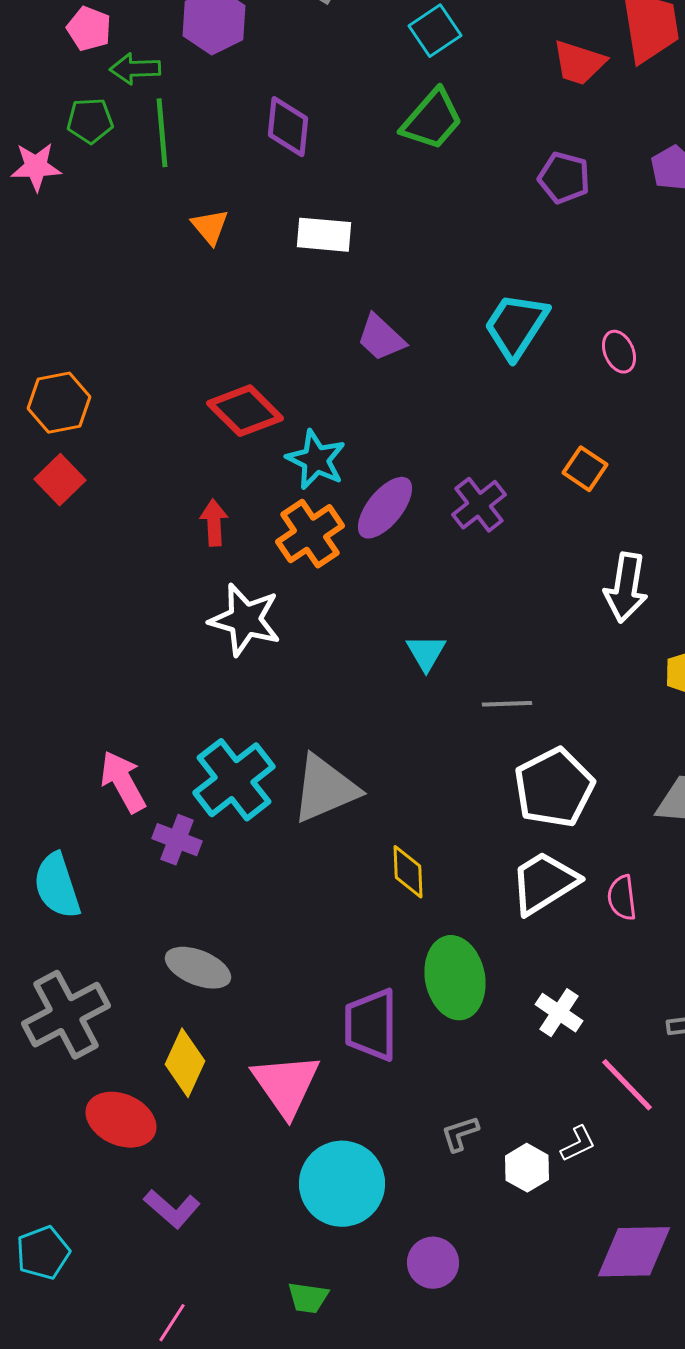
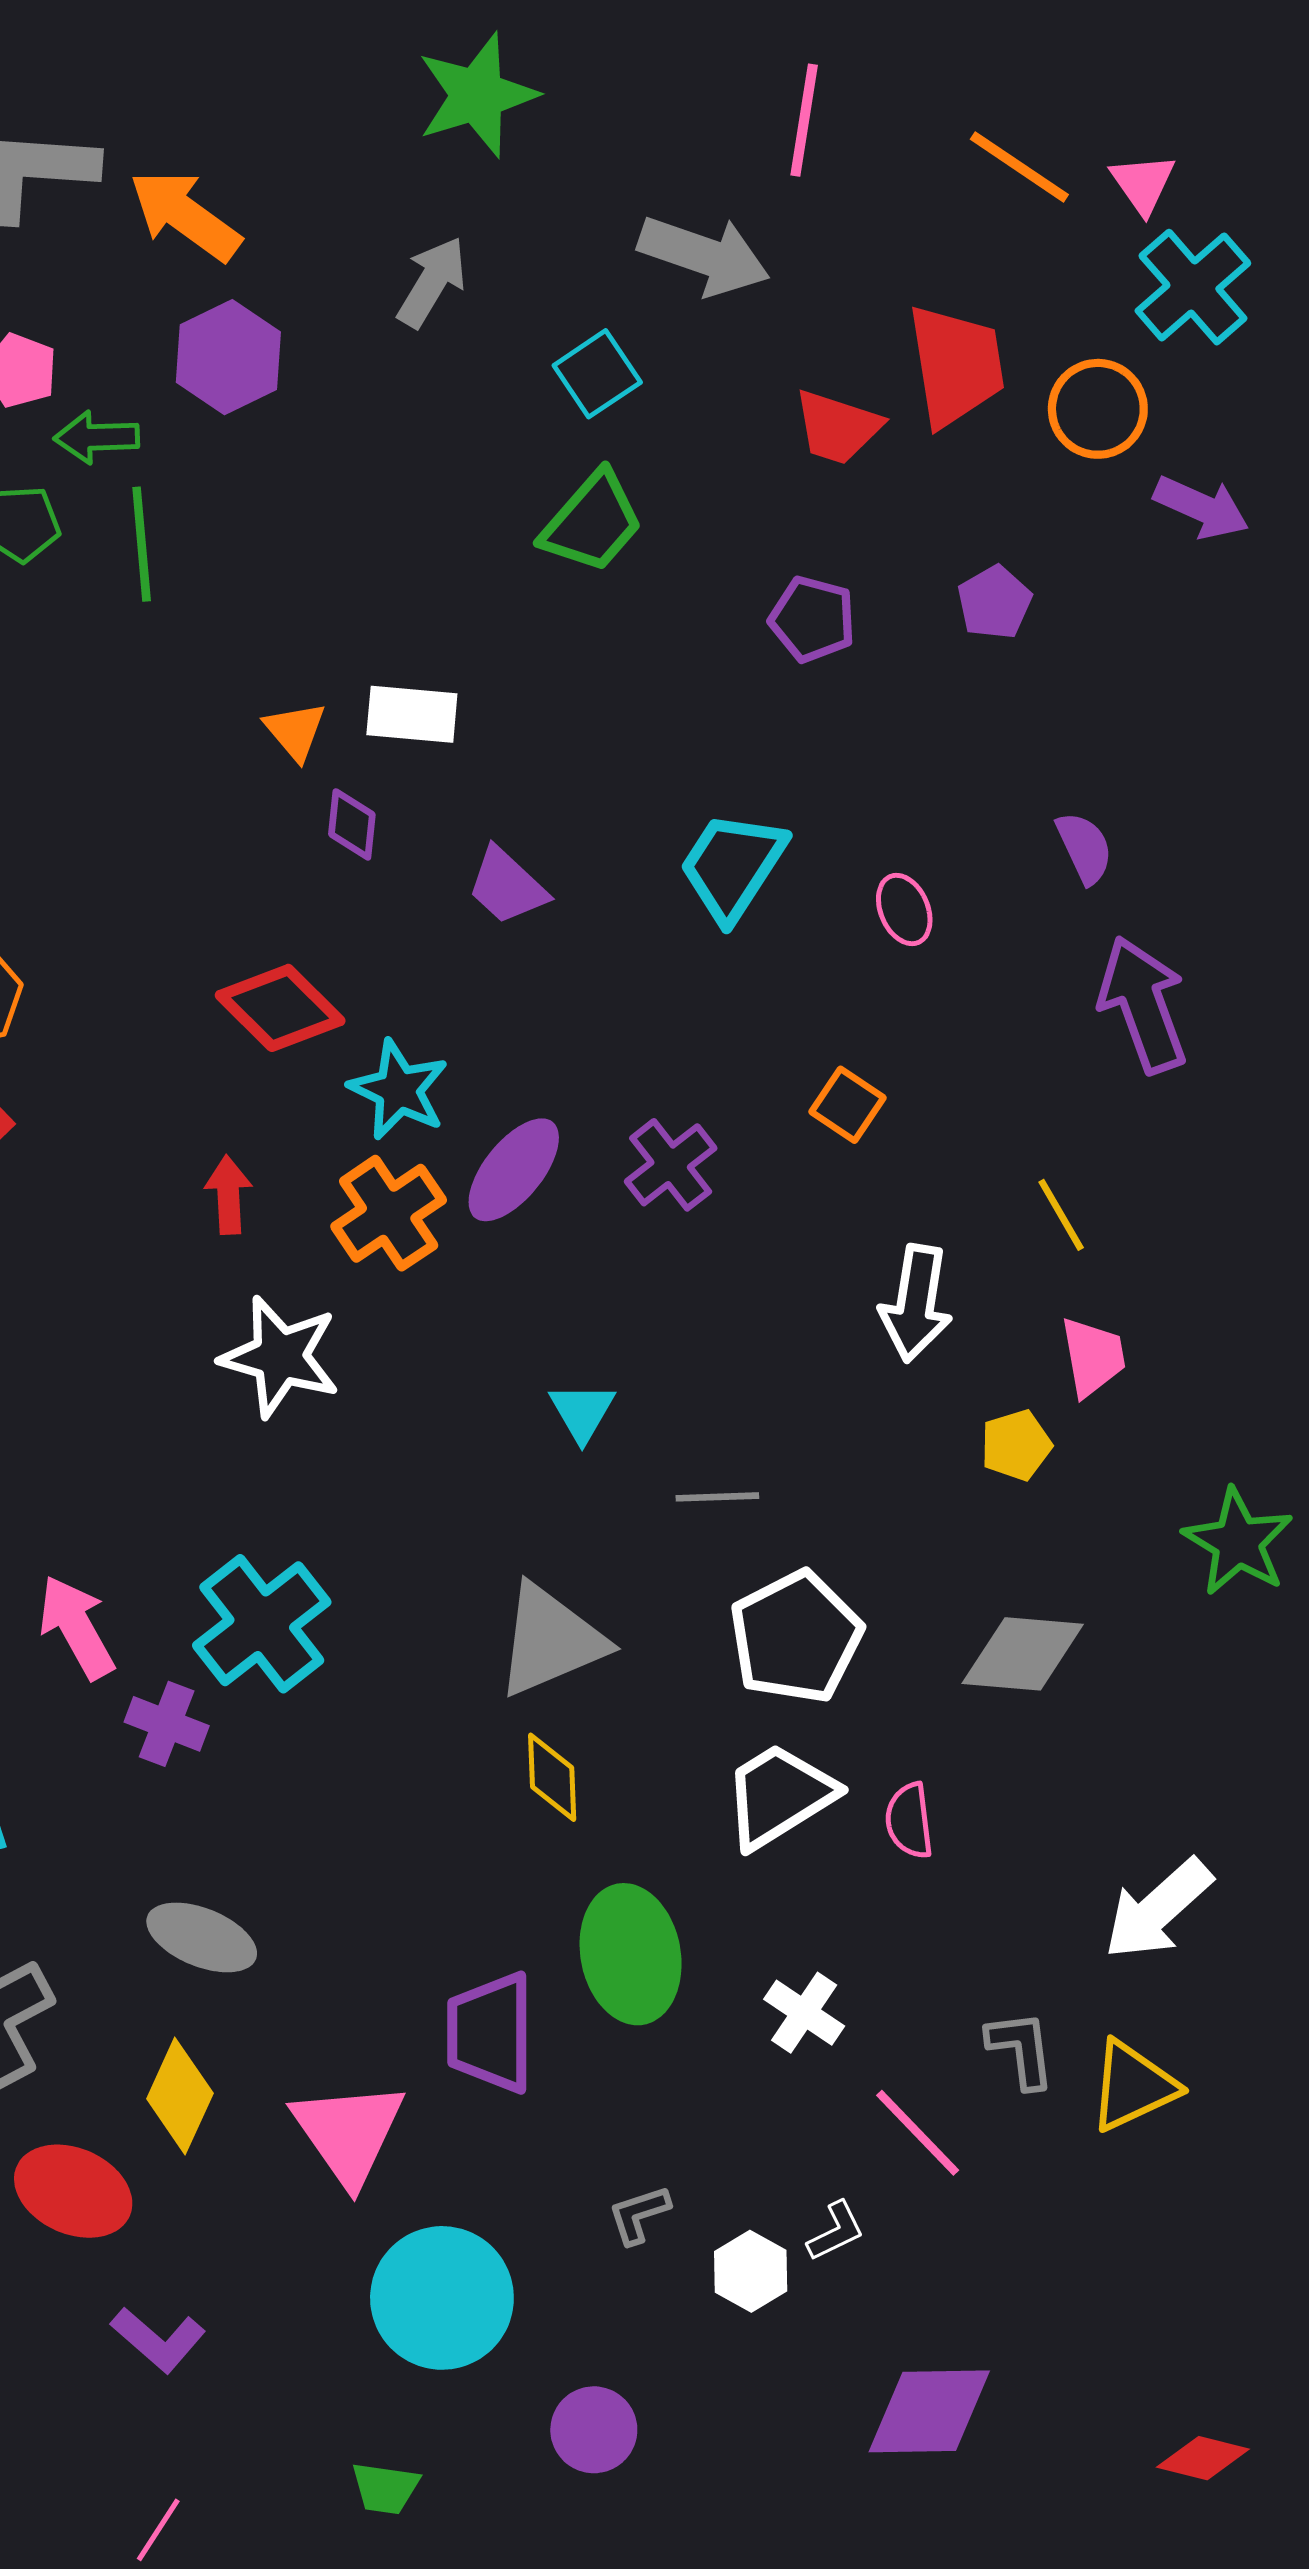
purple diamond: (288, 127) -> (352, 824), moved, size x0.7
orange triangle: (210, 227) -> (295, 731), moved
gray triangle: (325, 789) -> (550, 1640), moved

